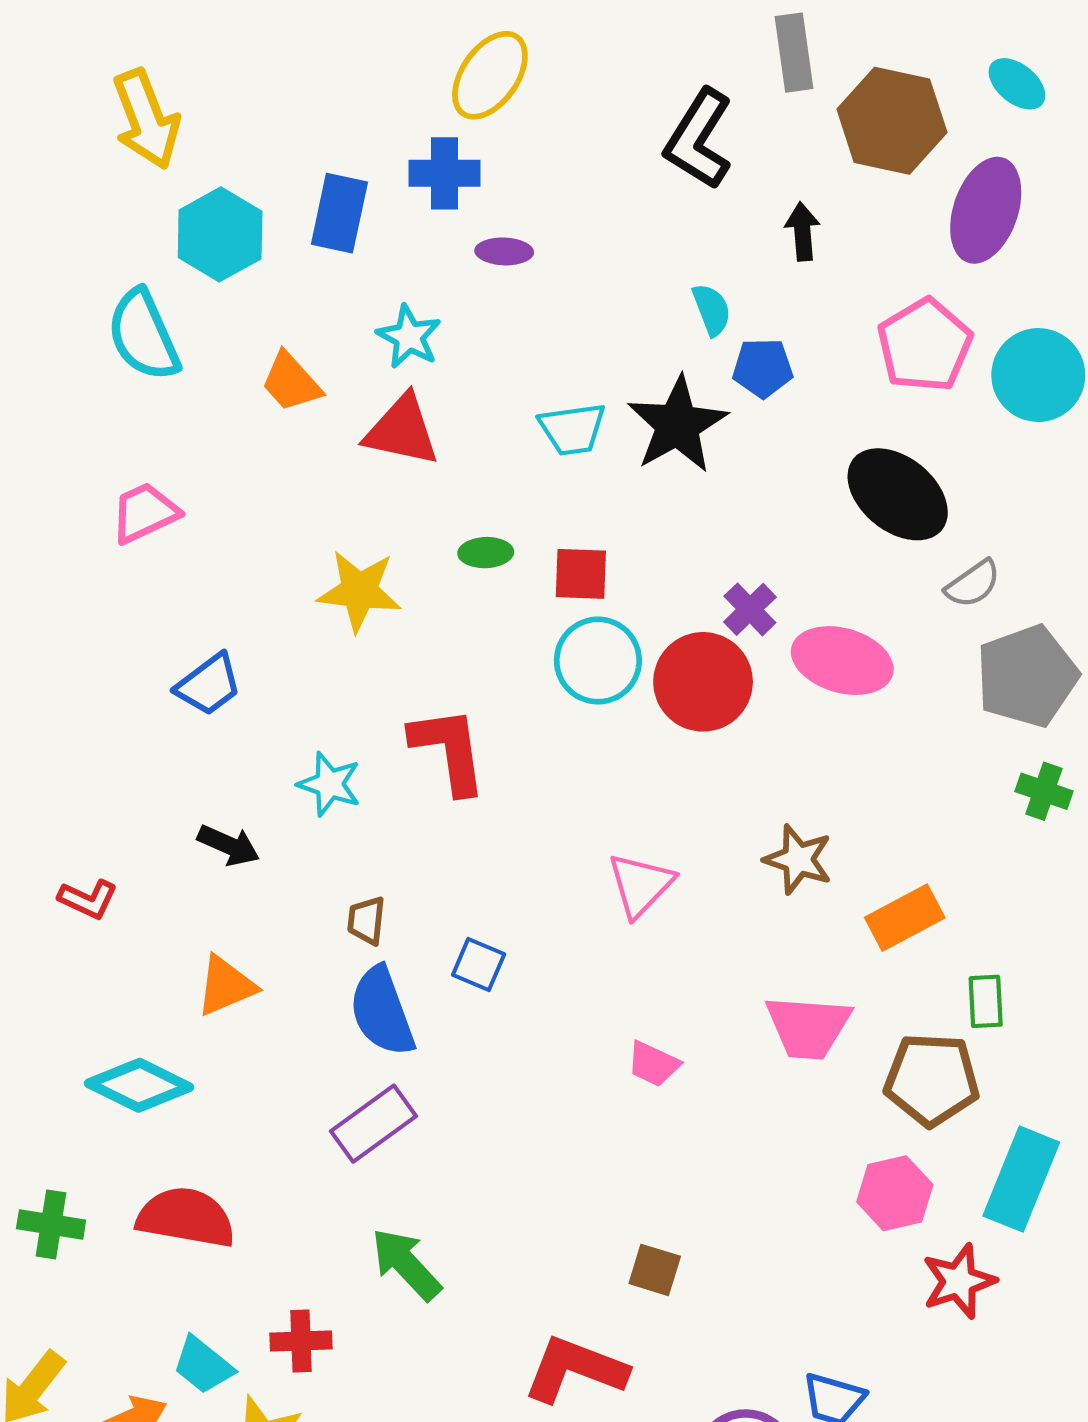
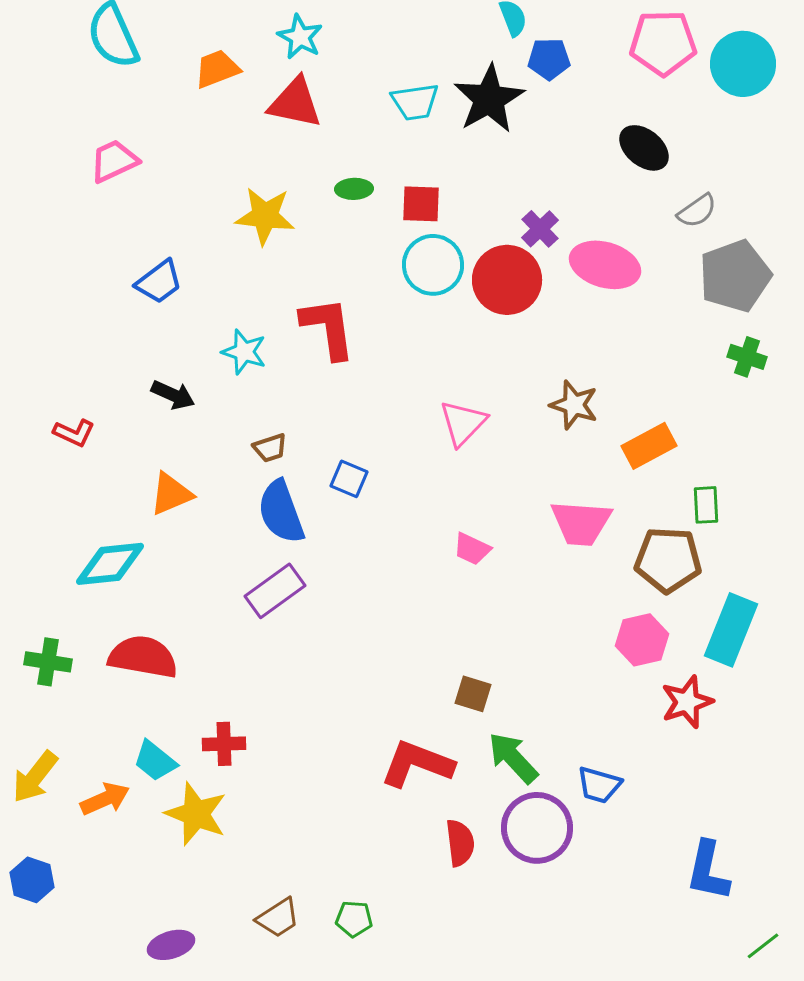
pink pentagon: (925, 345) -> (663, 43), turned 30
orange trapezoid: (291, 382) -> (217, 69), turned 111
black ellipse: (898, 494) -> (644, 148), size x0.7
brown trapezoid: (366, 920) -> (270, 448), turned -114
cyan diamond: (139, 1085) -> (110, 564), turned -32
green arrow: (406, 1264) -> (513, 758), moved

